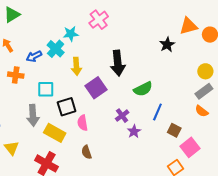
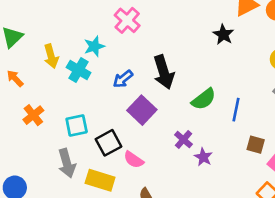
blue arrow: (34, 56) -> (123, 79), moved
yellow arrow: (76, 66) -> (51, 56), moved
orange cross: (16, 75) -> (33, 115), turned -35
blue line: (157, 112) -> (236, 110), moved
pink semicircle: (82, 123) -> (134, 160), turned -35

